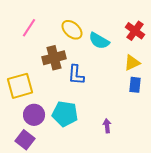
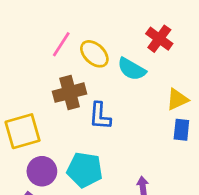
pink line: (29, 28) -> (61, 44), moved
red cross: (135, 31) -> (159, 39), moved

